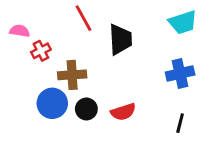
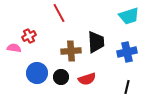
pink semicircle: (20, 31) -> (14, 48), moved
black trapezoid: (120, 39) -> (96, 42), moved
brown cross: (72, 75) -> (71, 51), moved

